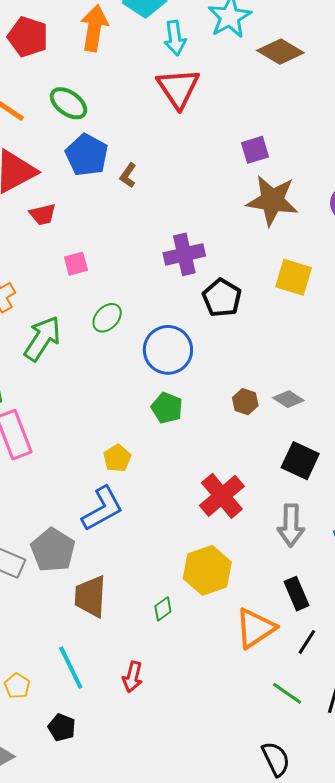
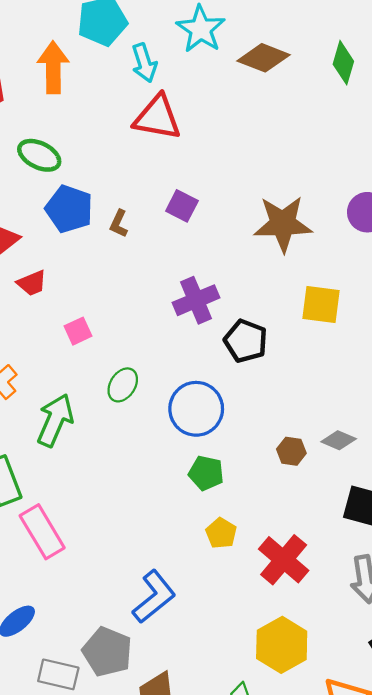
red triangle: (178, 88) -> (157, 118), turned -36
purple square: (255, 150) -> (182, 206), moved, turned -36
yellow pentagon: (117, 458) -> (221, 533), moved

